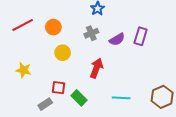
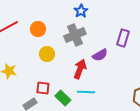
gray cross: (91, 33) -> (75, 35), size x1.5
purple semicircle: (117, 39) -> (100, 55), moved
cyan line: (121, 98) -> (86, 92), moved

